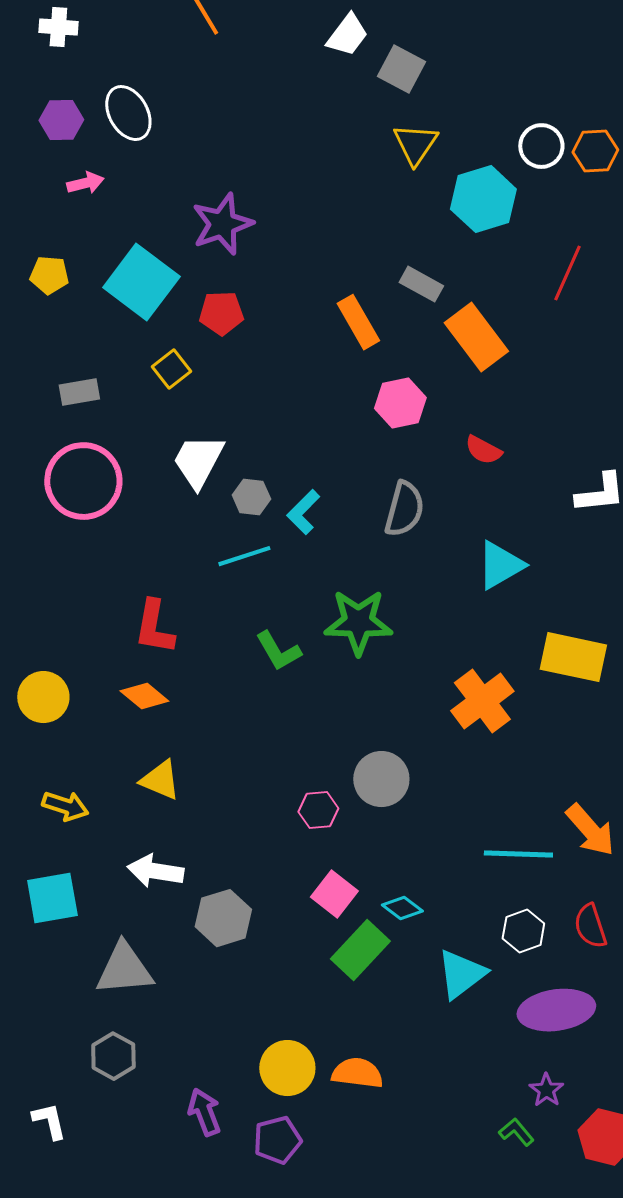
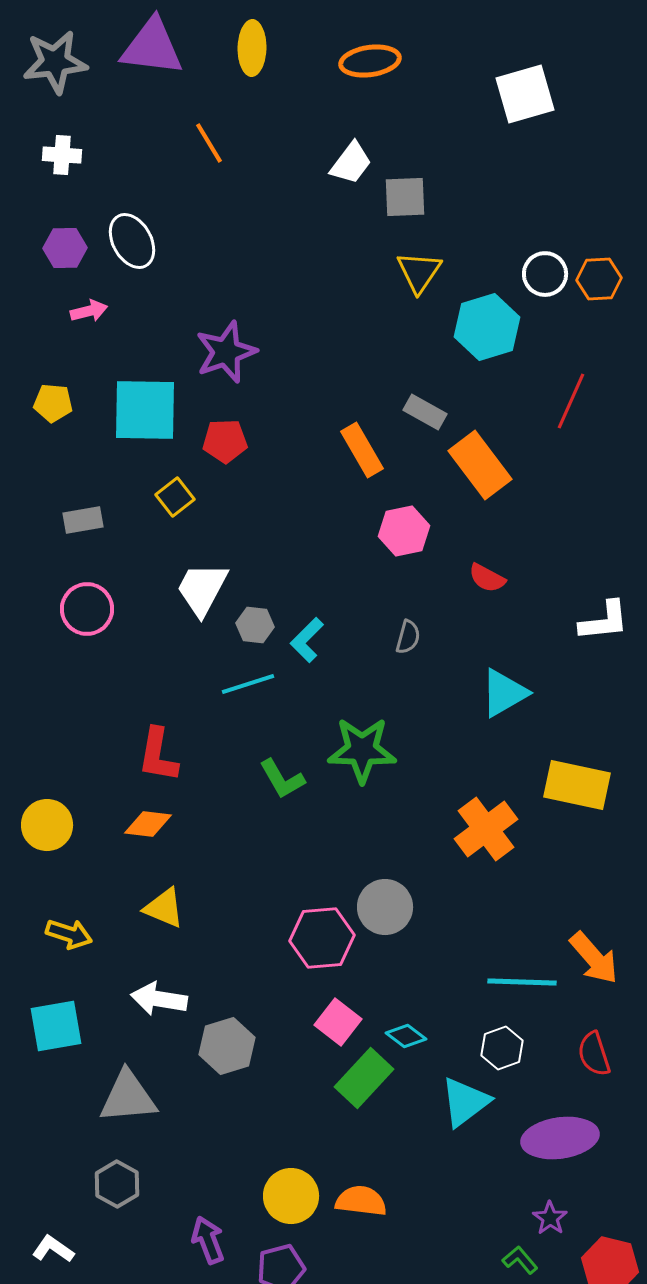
gray square: (401, 69) -> (405, 197), turned -30
cyan square: (141, 282) -> (145, 410), turned -36
pink circle: (83, 481) -> (87, 609), size x0.7
gray semicircle: (404, 509) -> (408, 637), size x0.6
orange diamond: (144, 696) -> (148, 824), turned -33
pink hexagon: (318, 810) -> (322, 938), size x1.6
white hexagon: (523, 931) -> (502, 1048), moved
white L-shape: (49, 1121) -> (53, 1249), turned -42

